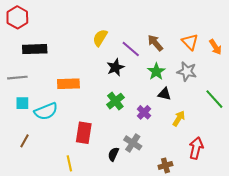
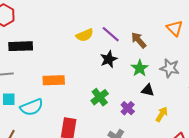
yellow semicircle: (100, 38) -> (85, 35), turned -144
orange triangle: (190, 42) -> (175, 28), moved
purple line: (131, 49) -> (111, 34), moved
black star: (115, 67) -> (109, 59), moved

